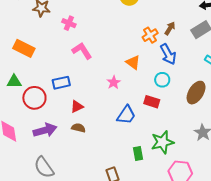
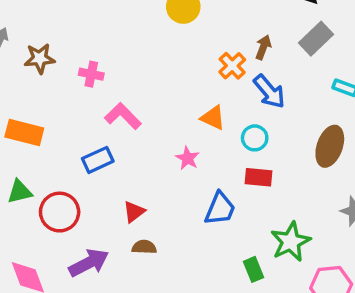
cyan circle: (162, 80) -> (255, 138), moved
blue rectangle: (61, 83) -> (98, 160), moved

